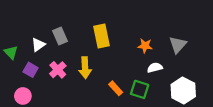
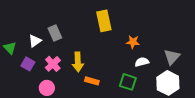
yellow rectangle: (101, 36) -> (104, 21), moved
gray triangle: (178, 45) -> (172, 57), moved
orange rectangle: (116, 88) -> (92, 81), moved, turned -32
pink circle: (23, 96) -> (47, 88), moved

